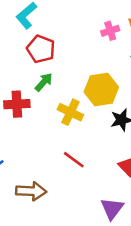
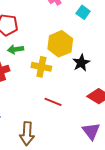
green arrow: (44, 82) -> (15, 49), turned -126
brown arrow: (31, 191) -> (27, 134), turned 105

